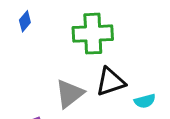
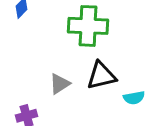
gray triangle: (70, 94) -> (60, 84), size x0.7

